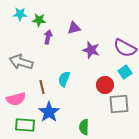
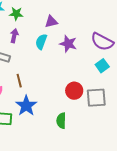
purple arrow: (48, 37) -> (14, 36), moved
cyan semicircle: (64, 79) -> (41, 42), moved
red circle: (105, 85) -> (74, 91), moved

